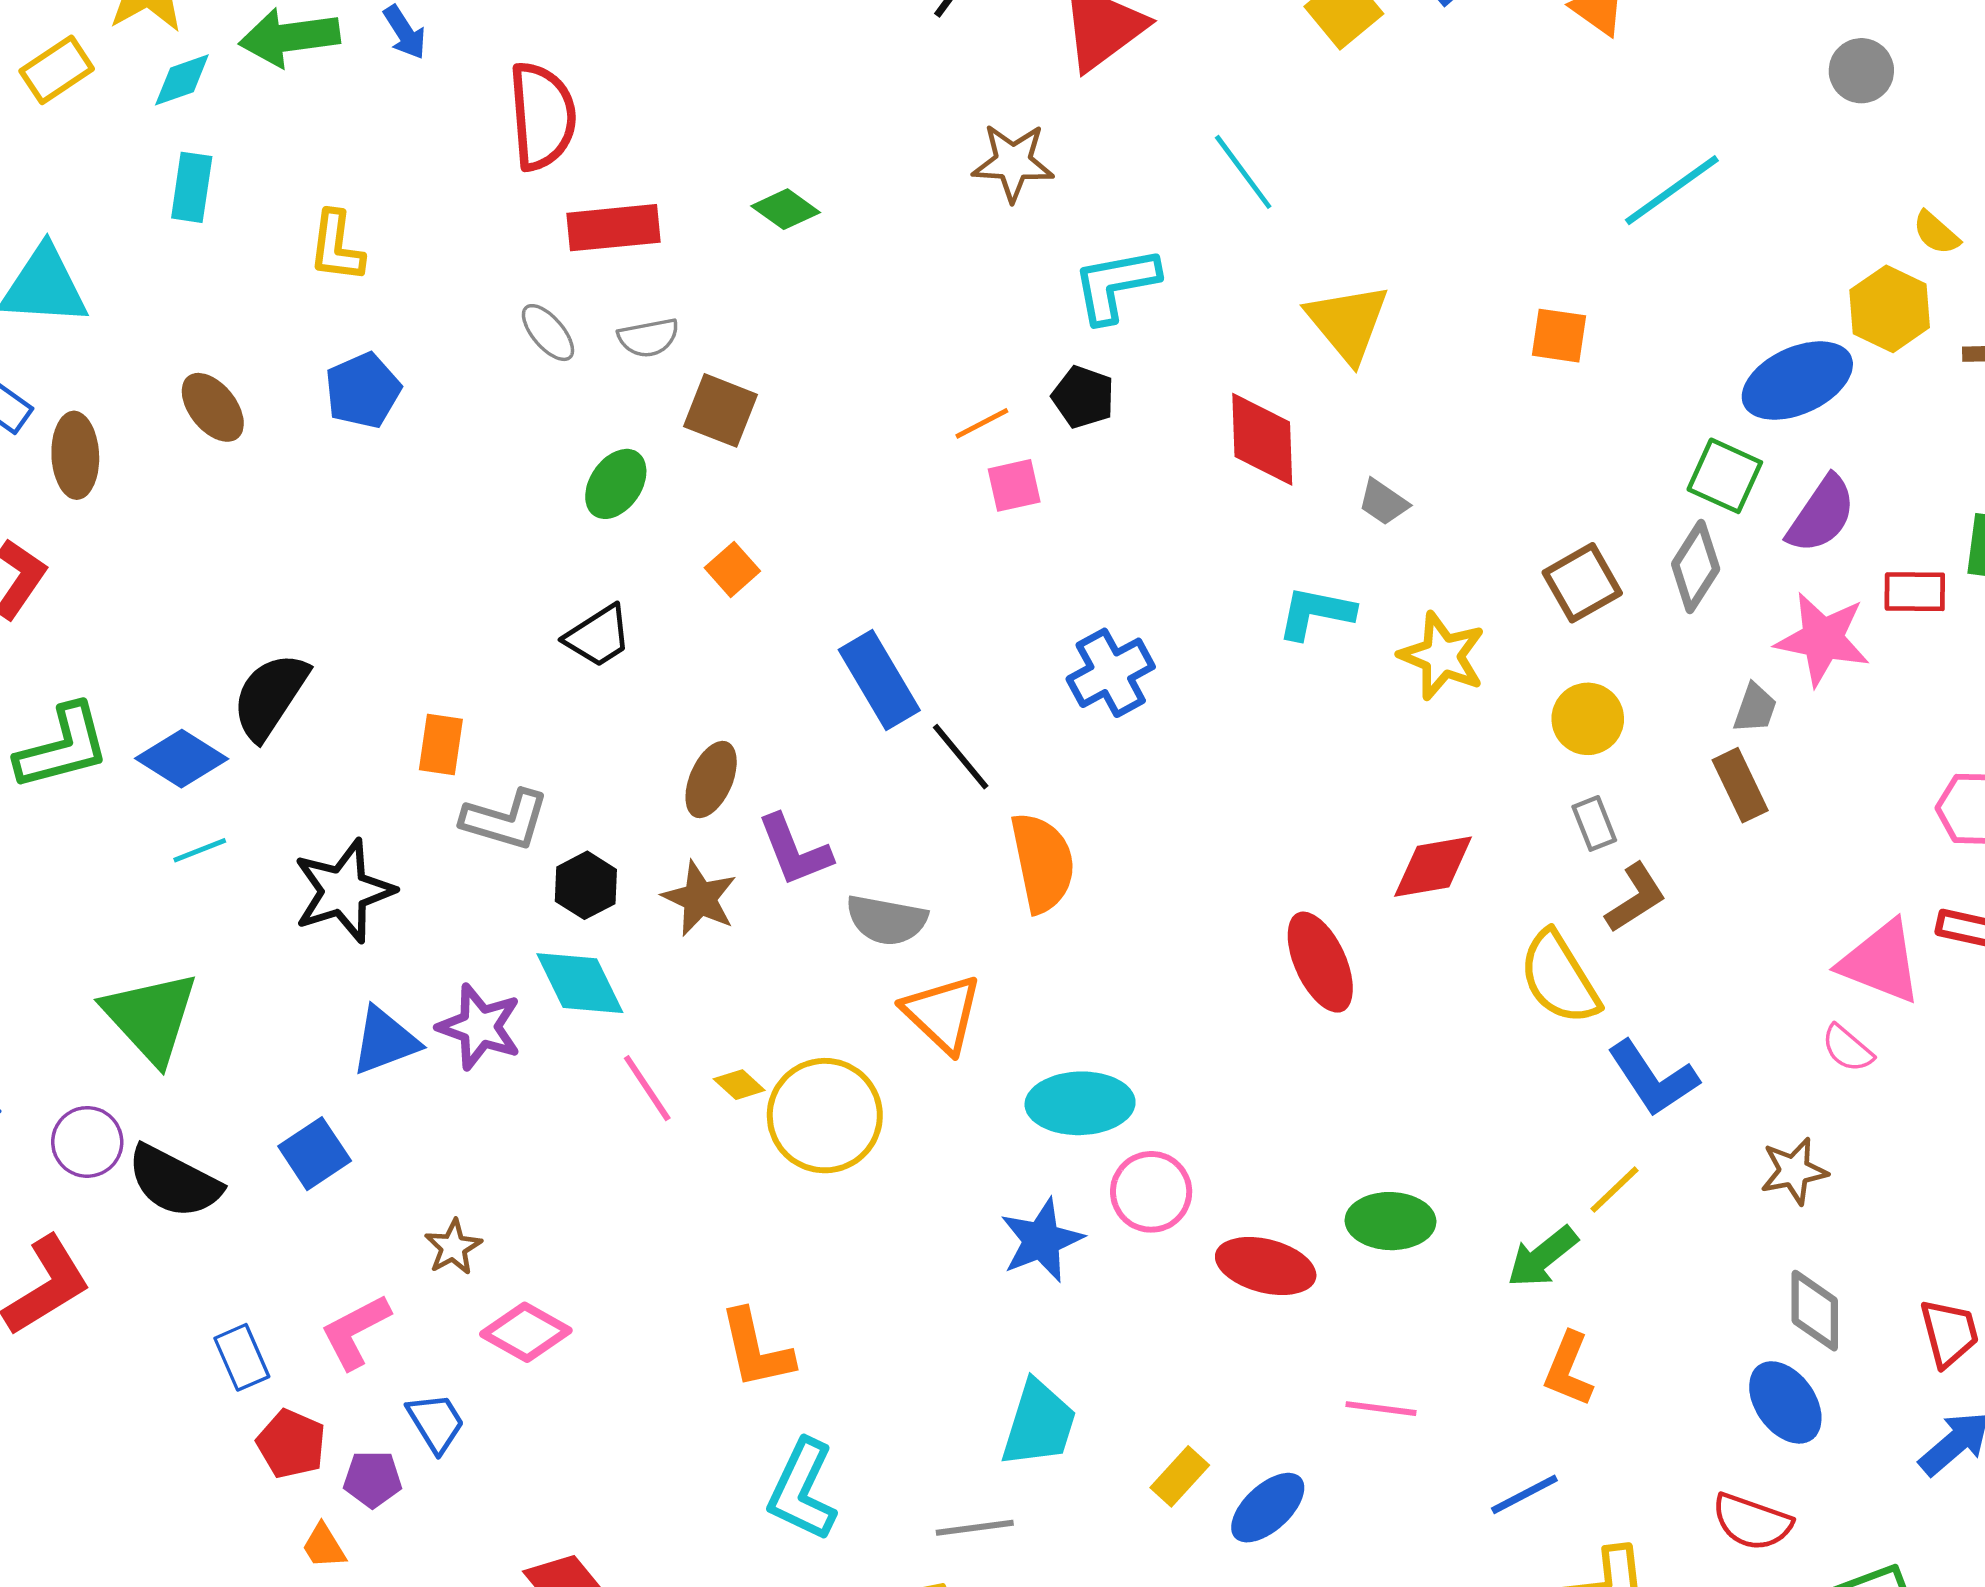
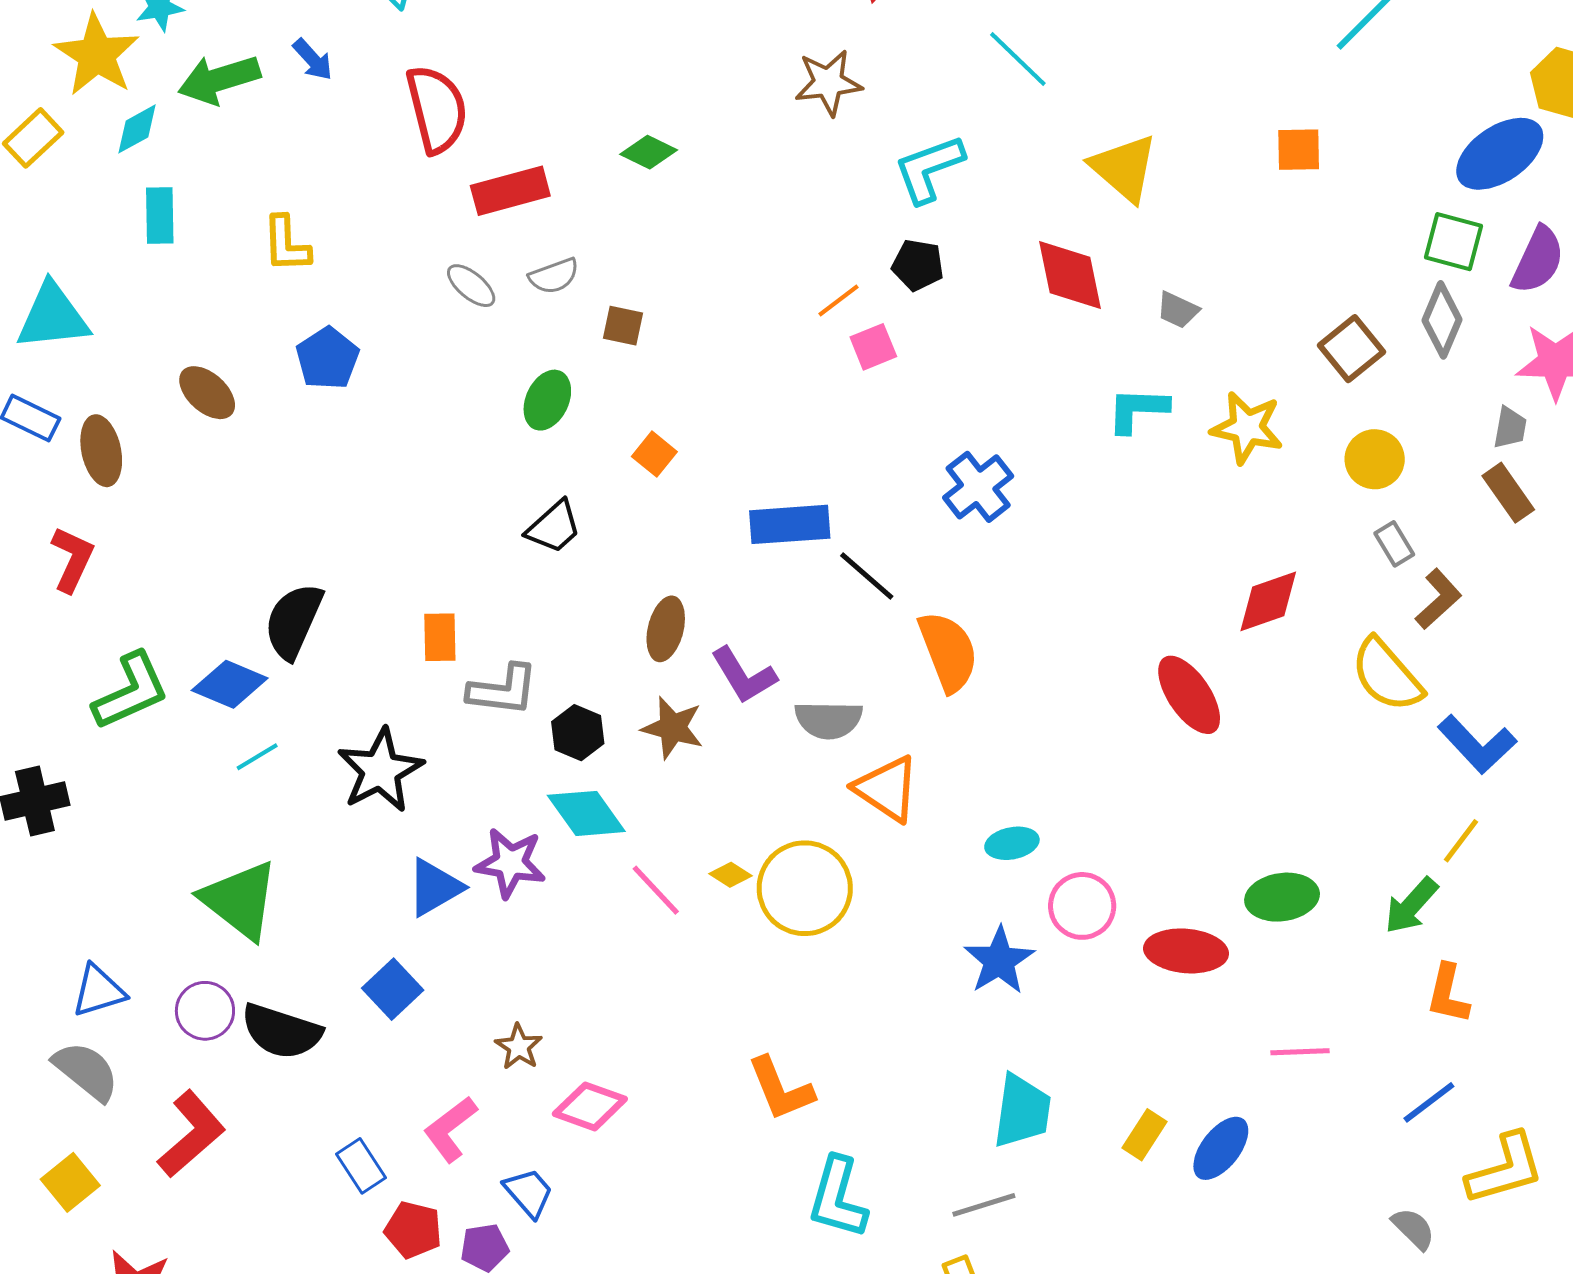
brown square: (721, 410) -> (623, 326), size x0.7
blue rectangle: (879, 680) -> (790, 524), turned -54
cyan ellipse: (1080, 1103) -> (1012, 843), size x0.6

